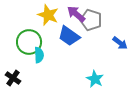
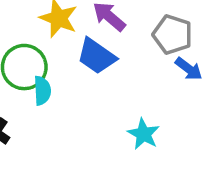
gray pentagon: (91, 20) -> (172, 35), moved

